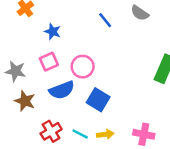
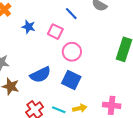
pink square: (49, 62) -> (55, 32), moved, turned -35
pink circle: (83, 67) -> (72, 52), moved

